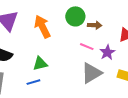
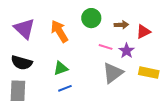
brown arrow: (95, 25) -> (121, 25), moved
blue line: (33, 82) -> (65, 88), moved

